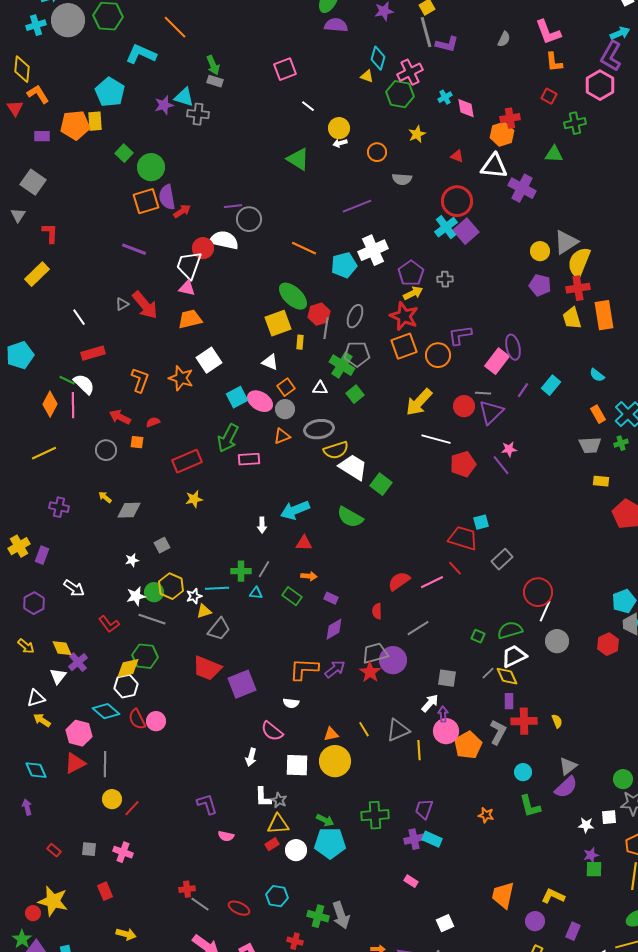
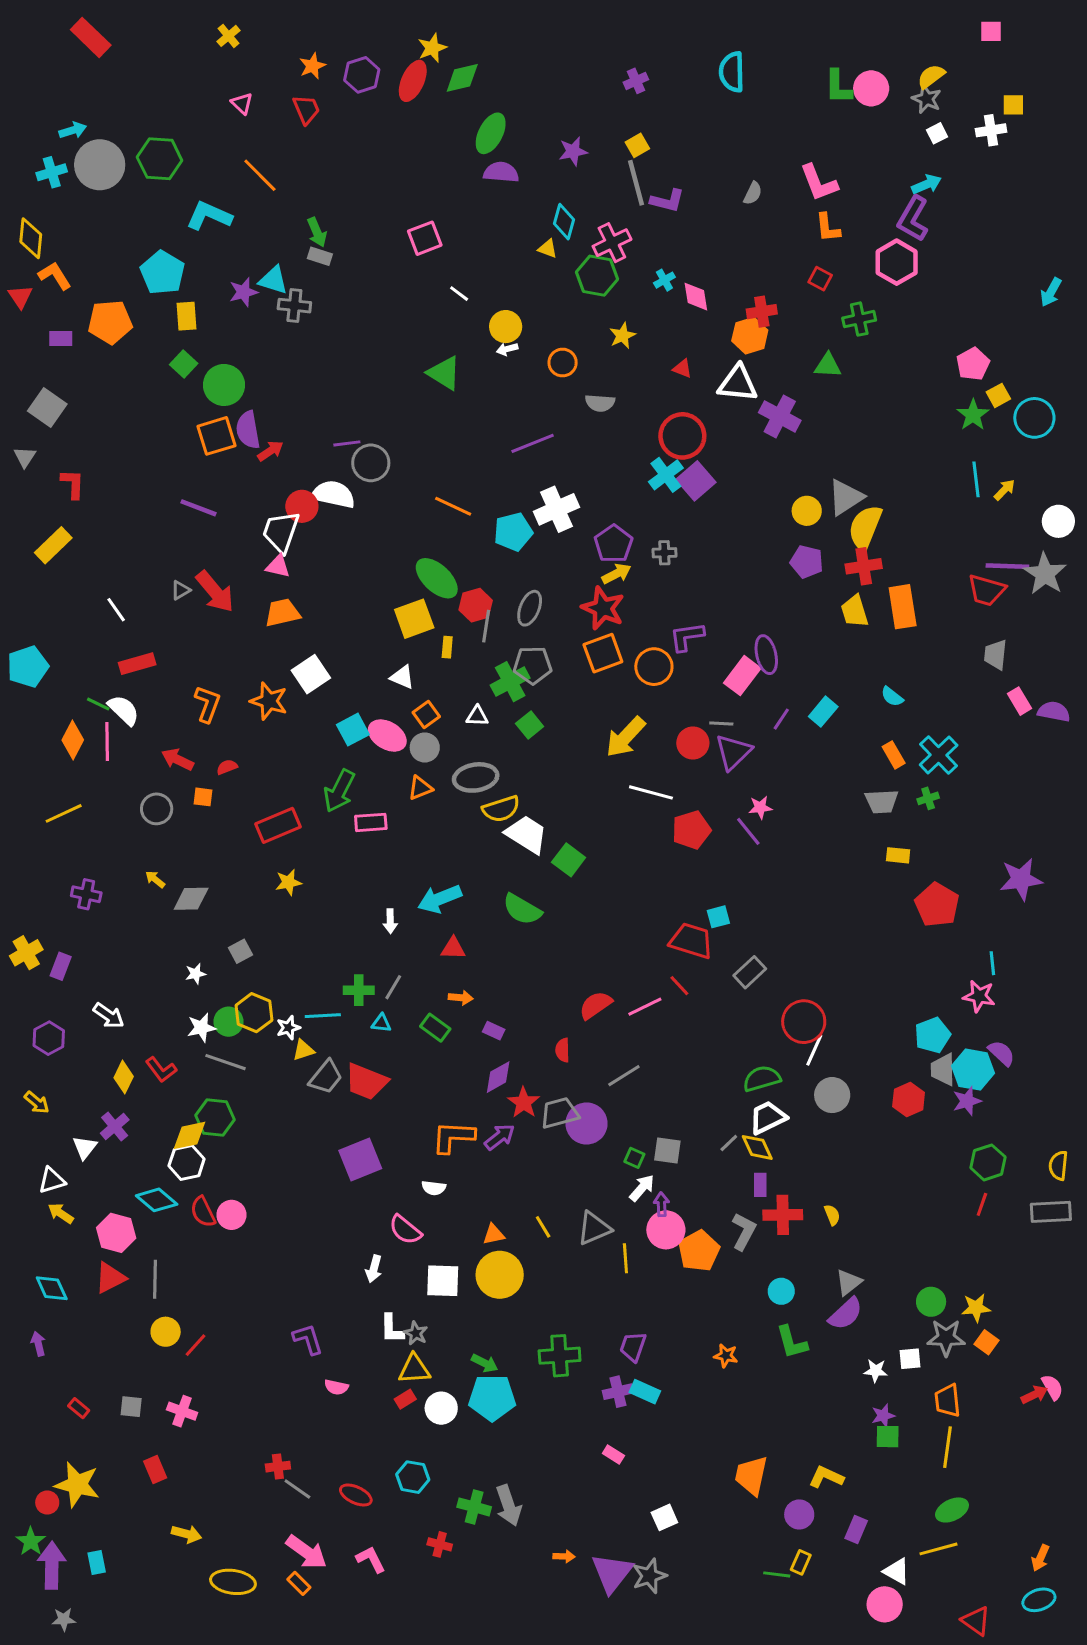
yellow rectangle: (95, 121) -> (187, 316), moved
green cross: (342, 365) -> (510, 682), turned 30
green square: (478, 636) -> (634, 1158), moved
yellow diamond: (62, 648) -> (124, 1077), moved, turned 50
red trapezoid: (207, 668) -> (366, 1082), moved
red star: (370, 672) -> (524, 1103), moved

